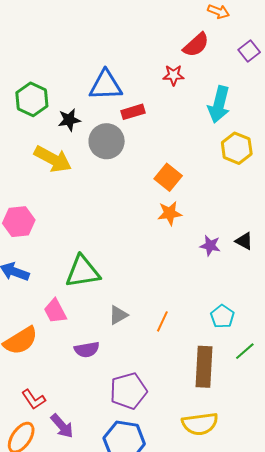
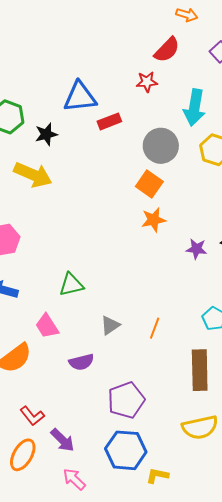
gray circle: (107, 141) -> (161, 146), moved
green triangle: (83, 272) -> (71, 285), size x0.7

